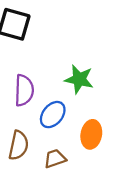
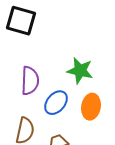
orange ellipse: (91, 134) -> (91, 107), moved

